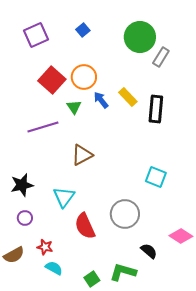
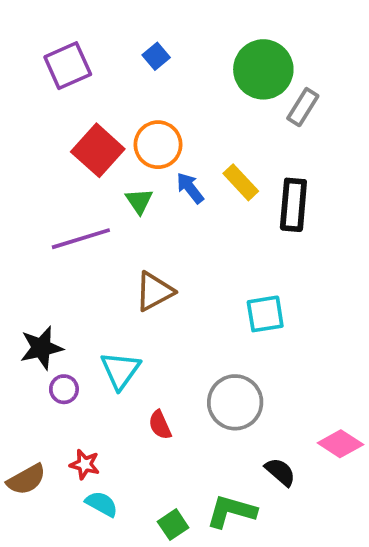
cyan square: (156, 177) -> (265, 314), moved, turned -30
purple circle: (25, 218) -> (64, 389), moved
red semicircle: (85, 226) -> (160, 425), size x0.6

